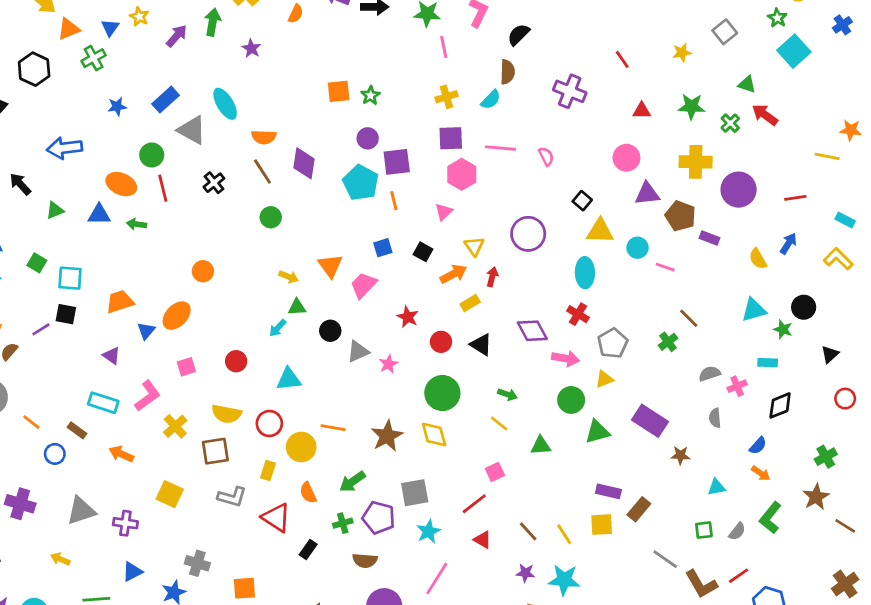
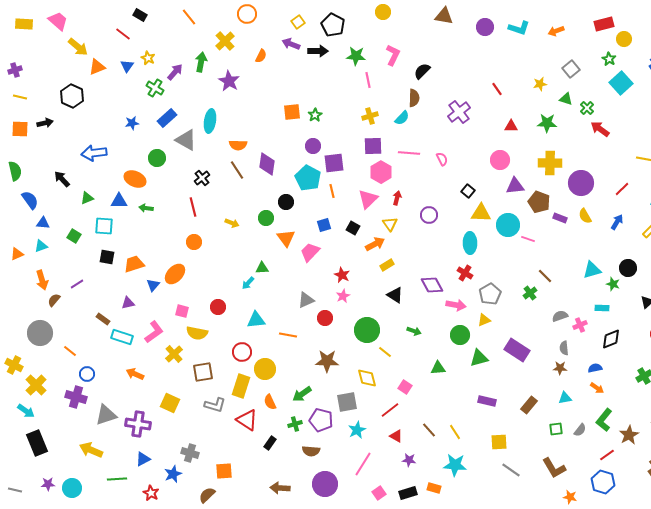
purple star: (251, 48) -> (229, 81), size x1.5
green cross: (94, 58) -> (155, 88), moved, turned -30
green triangle: (747, 84) -> (566, 99), moved
purple cross: (570, 91) -> (459, 112), turned 30
cyan ellipse: (225, 104) -> (210, 121), turned 40
green cross: (730, 123) -> (587, 108), moved
red line: (163, 188) -> (193, 207), moved
red line: (795, 198) -> (622, 189), turned -35
pink triangle: (444, 212) -> (368, 199), size x1.5
green circle: (271, 217) -> (266, 218), moved
purple circle: (528, 234) -> (429, 215), size x0.7
cyan circle: (638, 248) -> (508, 225), size x1.5
yellow semicircle: (758, 259) -> (585, 216), moved
yellow arrow: (289, 277) -> (232, 223), moved
red arrow: (492, 277) -> (397, 198), moved
cyan square: (70, 278) -> (104, 226), moved
black square: (66, 314) -> (107, 257), moved
black circle: (330, 331) -> (286, 202), moved
red circle: (441, 342) -> (325, 318), moved
purple triangle: (112, 356) -> (128, 303), turned -48
pink star: (388, 364) -> (343, 296), moved
pink square: (186, 367) -> (182, 311), turned 32
yellow semicircle: (226, 414) -> (197, 333), moved
yellow line: (499, 423) -> (385, 352), moved
orange line: (333, 428) -> (288, 335), moved
brown rectangle: (77, 430) -> (103, 319), moved
yellow diamond: (434, 435) -> (367, 378), moved
brown star: (387, 436) -> (327, 361), turned 30
blue semicircle: (758, 446) -> (595, 368), turned -144
brown star: (680, 455) -> (560, 368), moved
yellow rectangle: (268, 471) -> (241, 386), size x1.6
pink square: (495, 472) -> (405, 387), turned -32
brown star: (816, 497) -> (629, 435), moved
purple cross: (20, 504) -> (76, 397), moved
brown rectangle: (639, 509) -> (529, 405), moved
purple cross: (125, 523) -> (138, 424), size x1.4
yellow square: (602, 525) -> (499, 442), moved
yellow arrow: (60, 559) -> (91, 450), size x1.6
gray line: (665, 559) -> (511, 470), moved
purple star: (525, 573) -> (409, 460), moved
red line: (739, 576) -> (607, 455), moved

